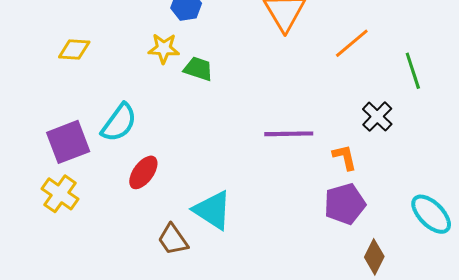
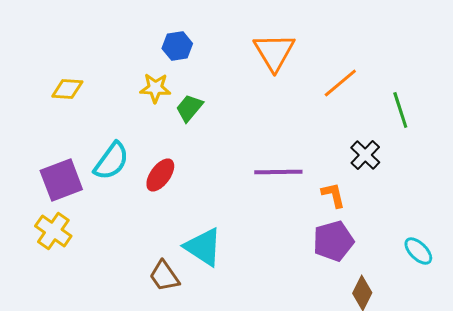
green trapezoid: (198, 69) -> (189, 108), turned -68
red ellipse: (143, 172) -> (160, 175), moved
cyan ellipse: (431, 214) -> (418, 251), size x0.7

